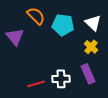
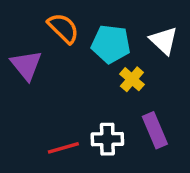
yellow cross: (91, 47) -> (132, 79), moved

